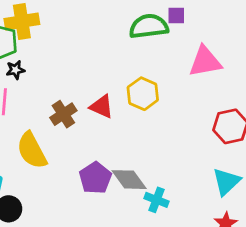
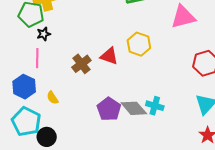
yellow semicircle: (32, 150) -> (52, 98), moved, size x0.5
cyan cross: (156, 200) -> (155, 106), moved

